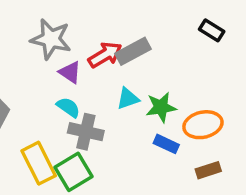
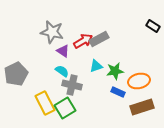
black rectangle: (212, 30) -> (153, 26), moved
brown rectangle: (208, 170) -> (142, 107), size x1.6

